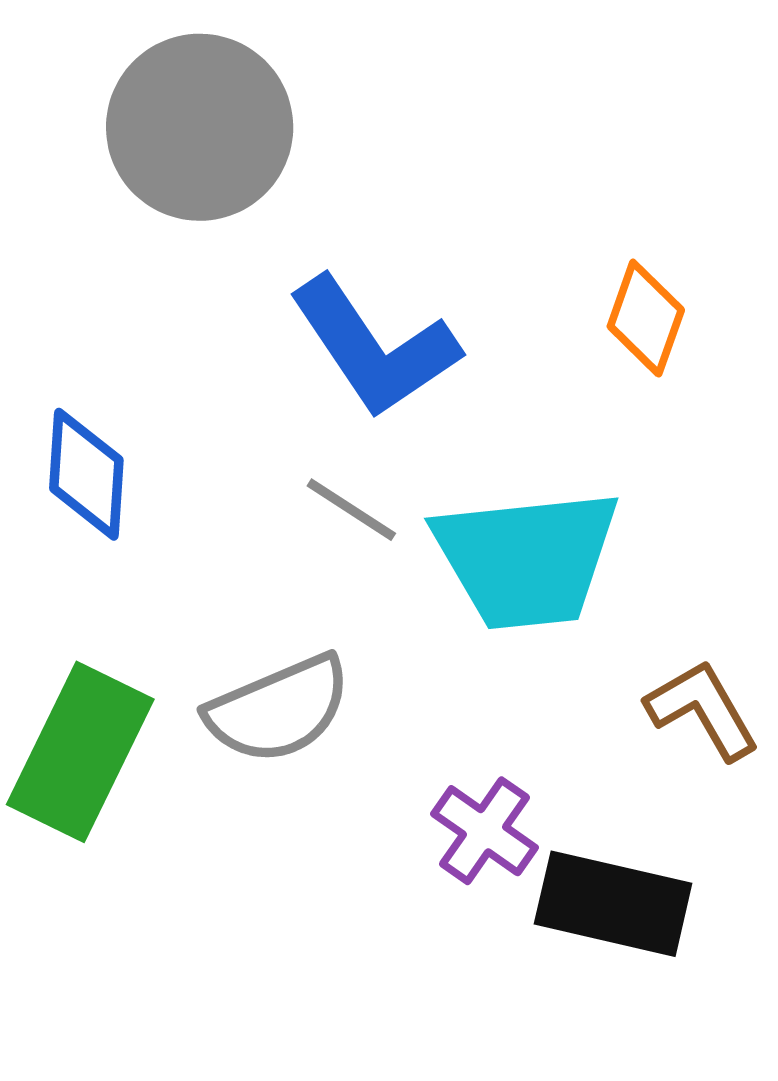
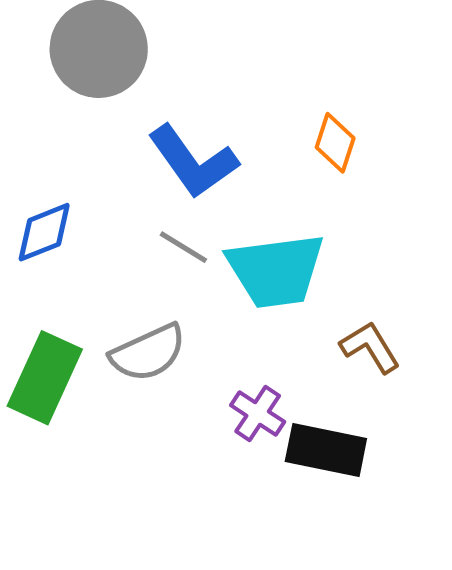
blue diamond: (86, 474) -> (44, 232), turned 66

